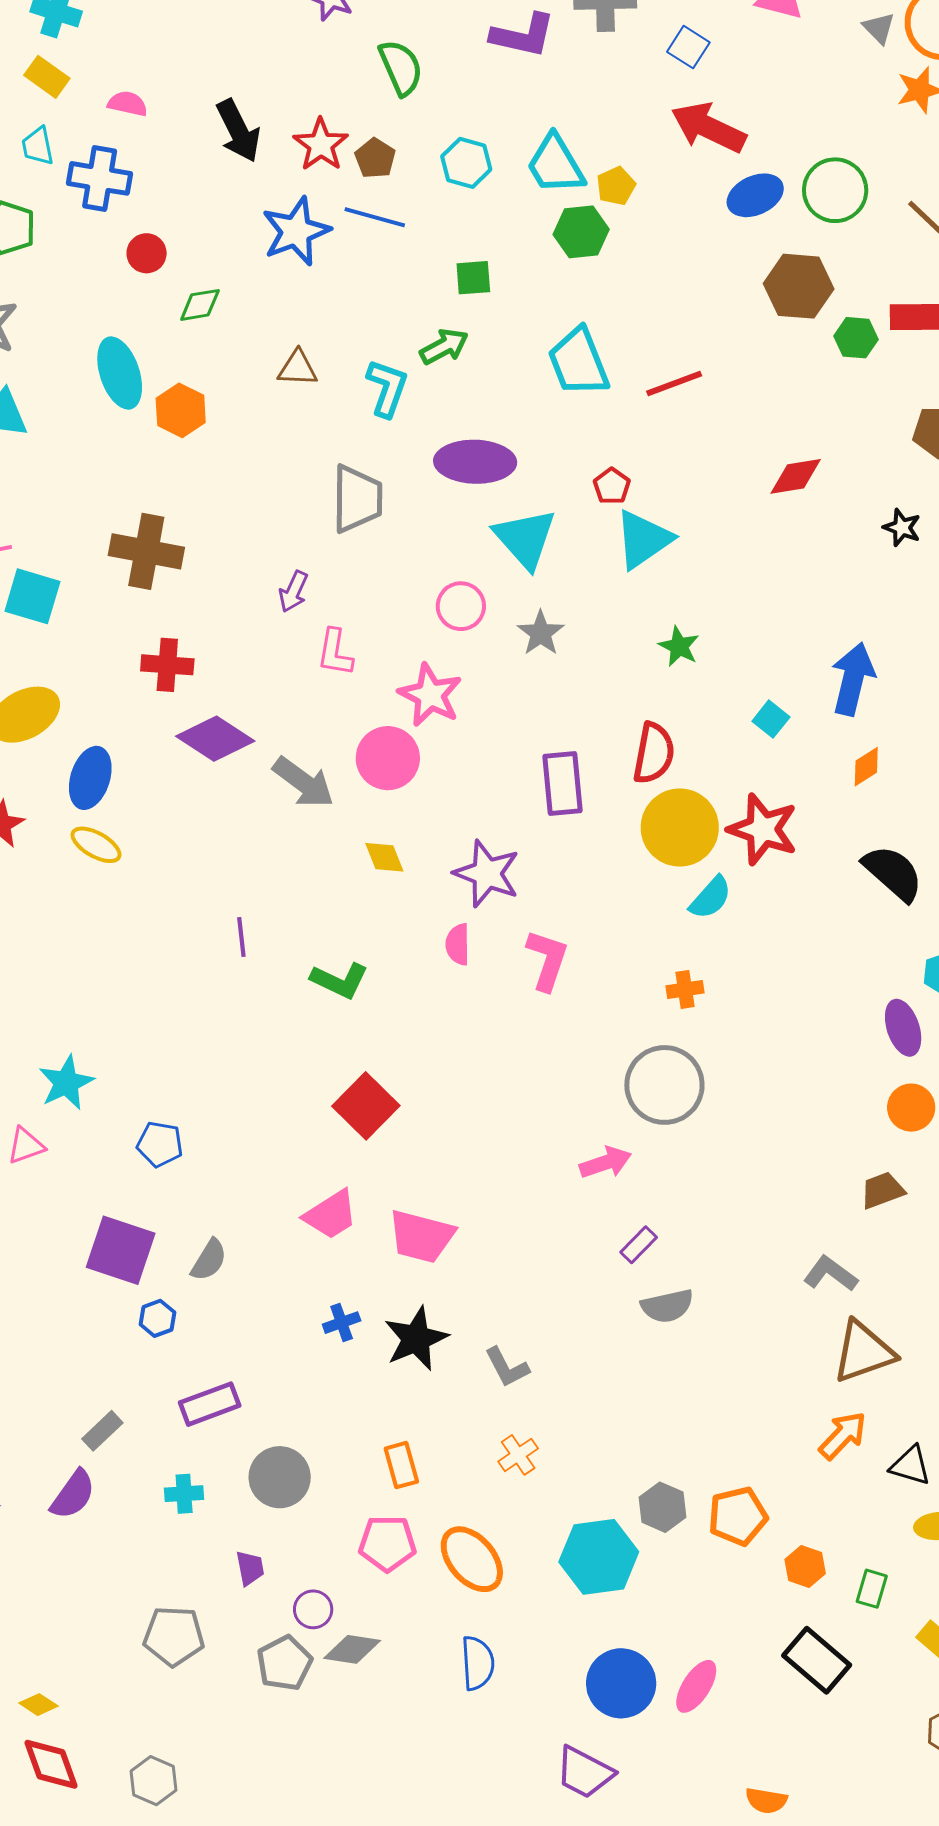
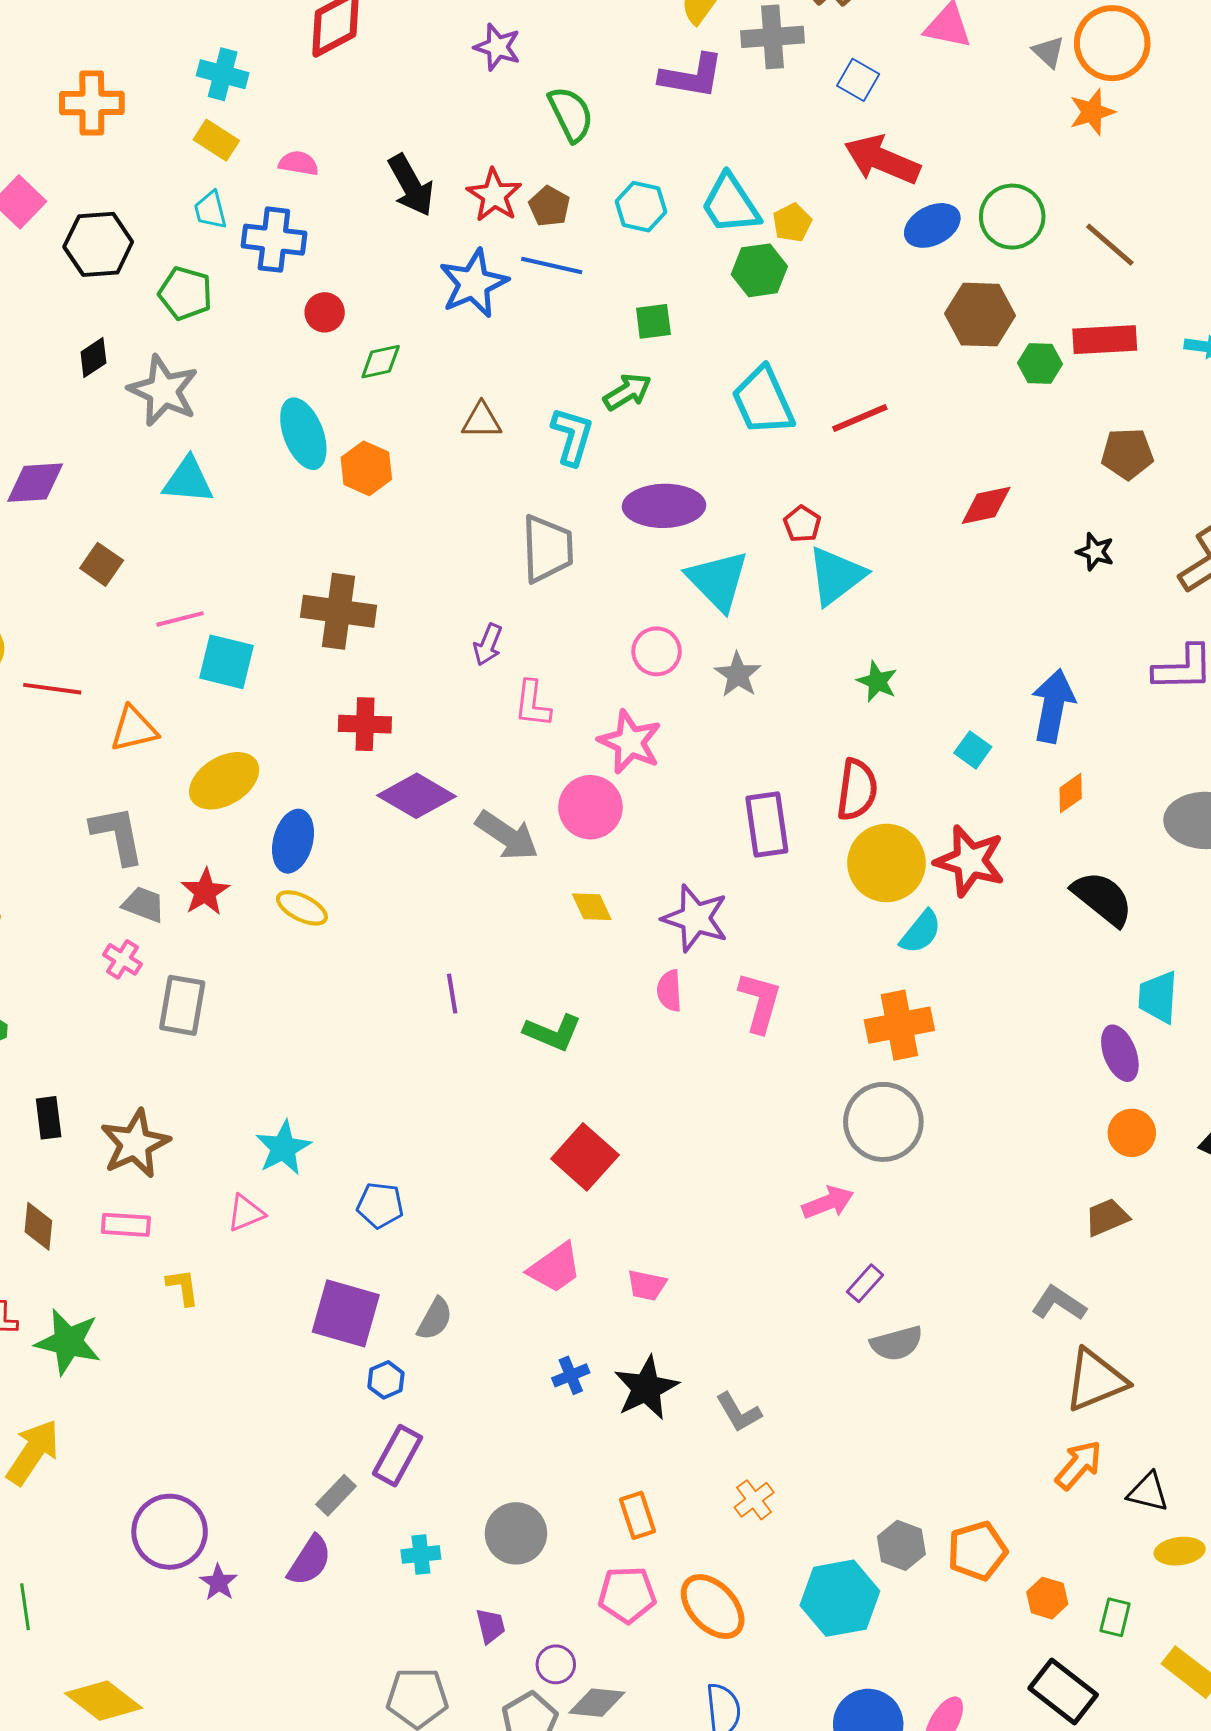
orange cross: (685, 989) -> (899, 1025), size x1.8
pink trapezoid: (421, 1236) -> (647, 1285), size x0.6
purple rectangle: (210, 1404) -> (398, 1456), moved, turned -38

